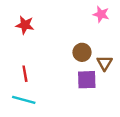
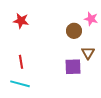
pink star: (101, 14) -> (91, 19), moved
brown circle: (82, 52) -> (74, 31), moved

